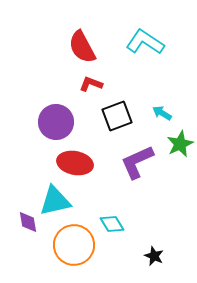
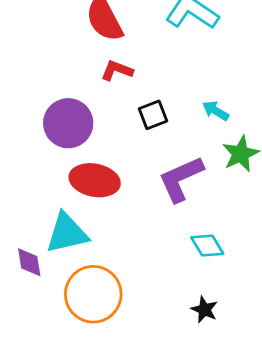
black square: (117, 116) -> (153, 115), size x0.7
cyan diamond: (112, 224) -> (207, 246), moved

